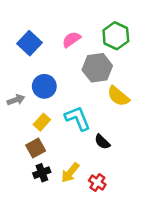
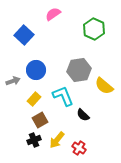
pink semicircle: (71, 39) -> (53, 14), moved
gray hexagon: (97, 68) -> (79, 70), moved
yellow semicircle: (118, 96) -> (104, 86), moved
brown square: (36, 148) -> (40, 120), moved

